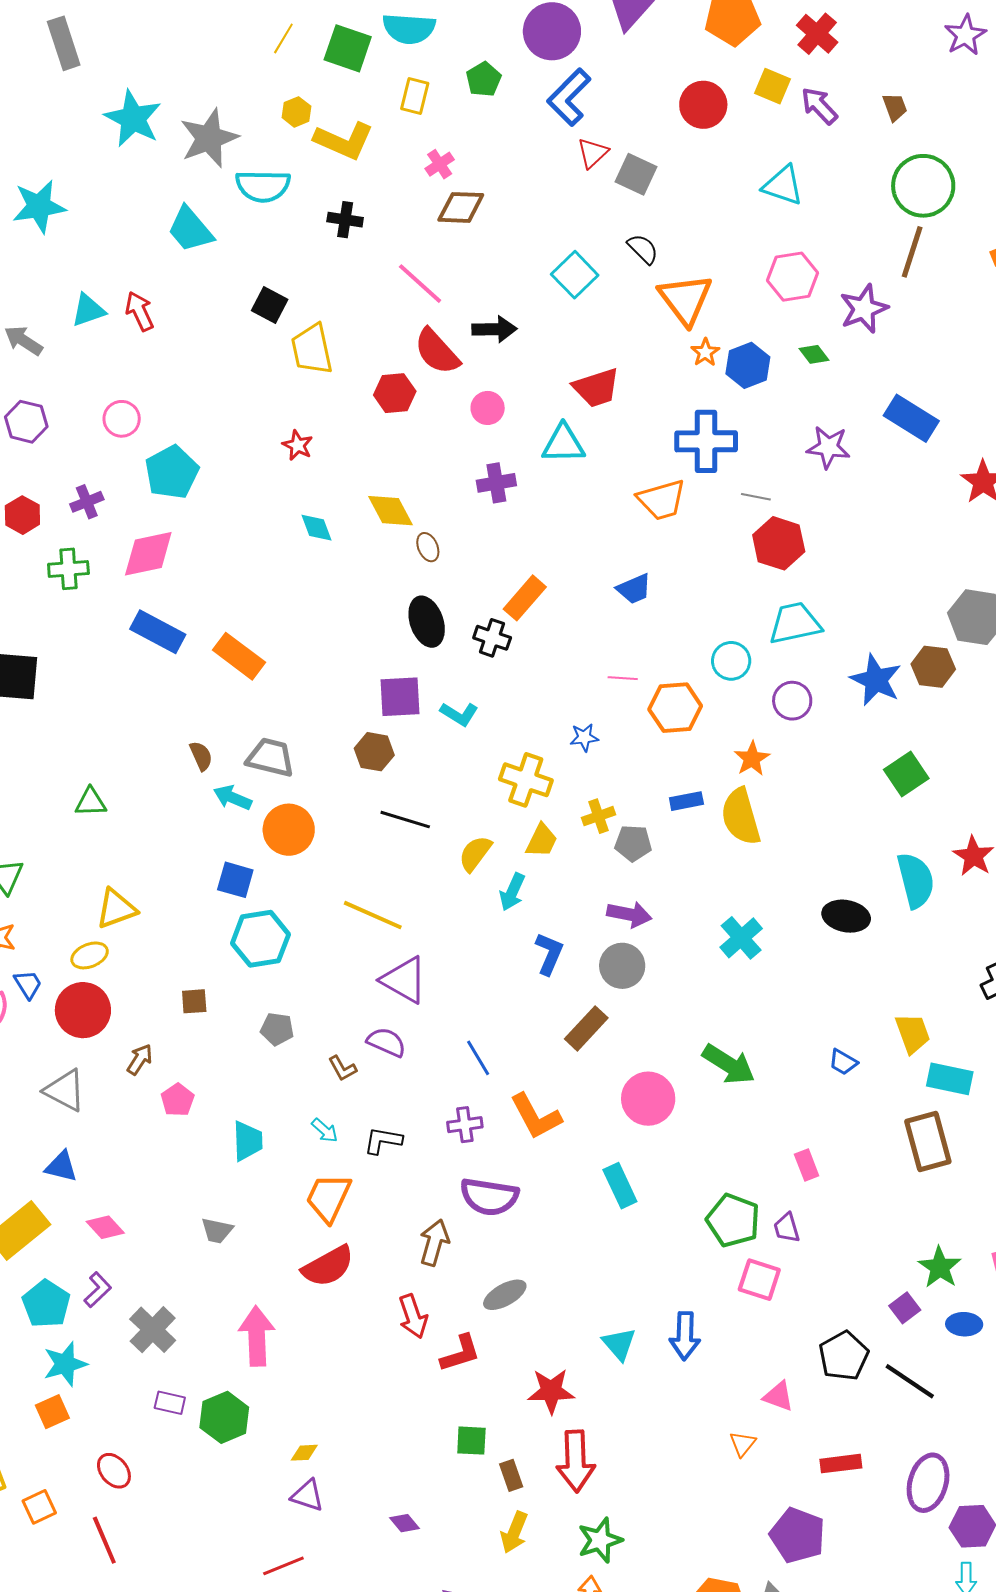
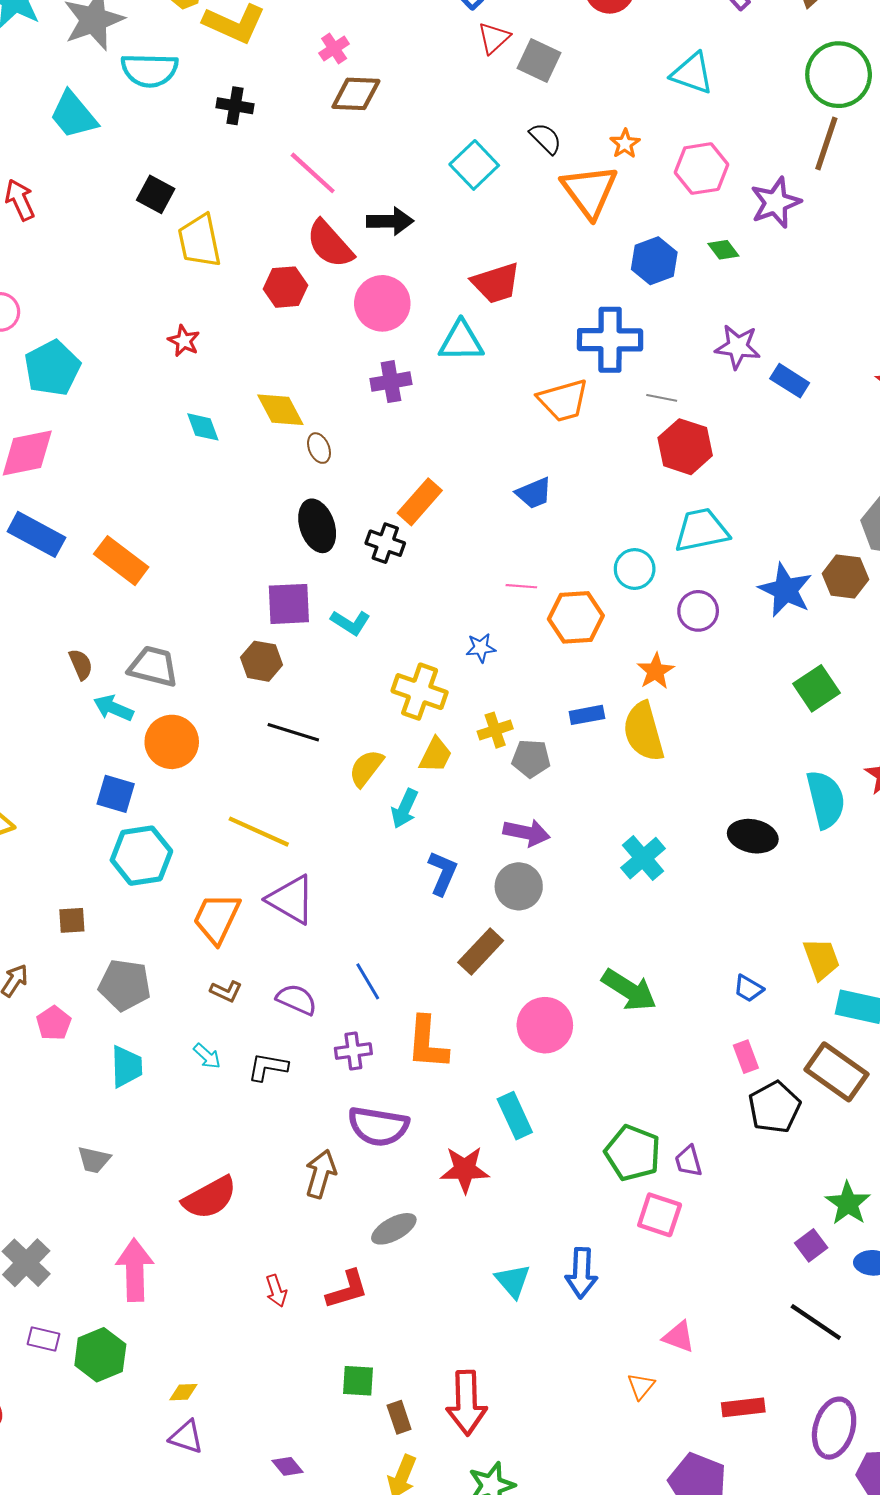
orange star: (705, 352) -> (625, 144), moved
pink circle: (488, 408) -> (382, 303), size x1.6
blue rectangle: (911, 418) -> (790, 381), moved, size x0.7
gray pentagon: (277, 1029) -> (125, 985), moved, size x1.5
purple semicircle: (386, 1042) -> (297, 999), moved
brown L-shape: (342, 1068) -> (226, 991), turned -36
orange L-shape: (536, 1116) -> (427, 1043), turned 32
brown rectangle: (928, 1141) -> (836, 1072), turned -40
pink rectangle: (807, 1165) -> (746, 1057), moved
orange trapezoid: (329, 1198) -> (217, 918), moved
red arrow: (413, 1316) -> (276, 1291), moved, size x0.7
black pentagon: (844, 1356) -> (774, 1107), moved
red star: (551, 1391) -> (465, 1170), moved

